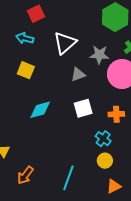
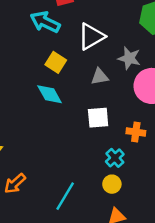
cyan arrow: (25, 38) -> (45, 22), size x1.4
yellow square: (26, 70) -> (56, 62), moved
cyan diamond: (40, 110) -> (50, 94), moved, turned 65

